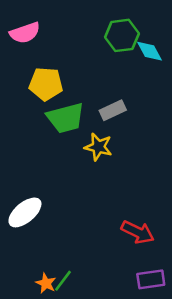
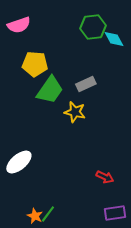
green trapezoid: (66, 118) -> (50, 90), turned -40
red arrow: (138, 232) -> (105, 177), size x0.7

